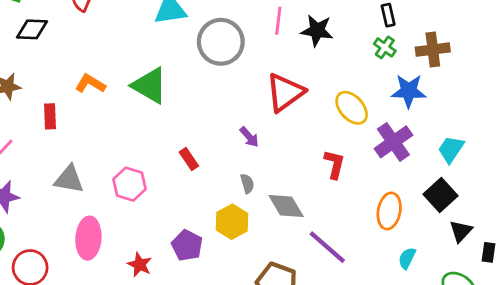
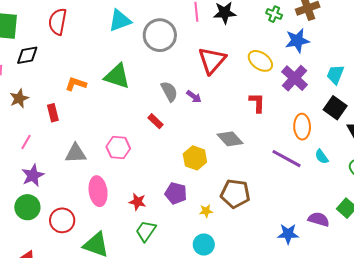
gray semicircle: (247, 184) -> (169, 91), moved, size x1.5
purple pentagon: (187, 245) -> (176, 193), moved
purple line: (327, 247) -> (287, 159), moved
cyan semicircle: (407, 258) -> (322, 157), turned -49

